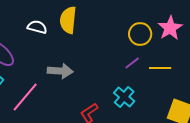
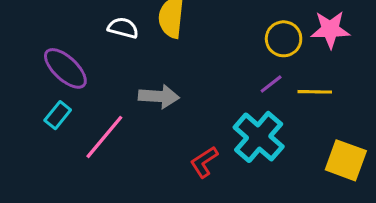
pink star: (170, 28) -> (330, 29), turned 30
cyan cross: (124, 97) -> (259, 137), size x1.5

